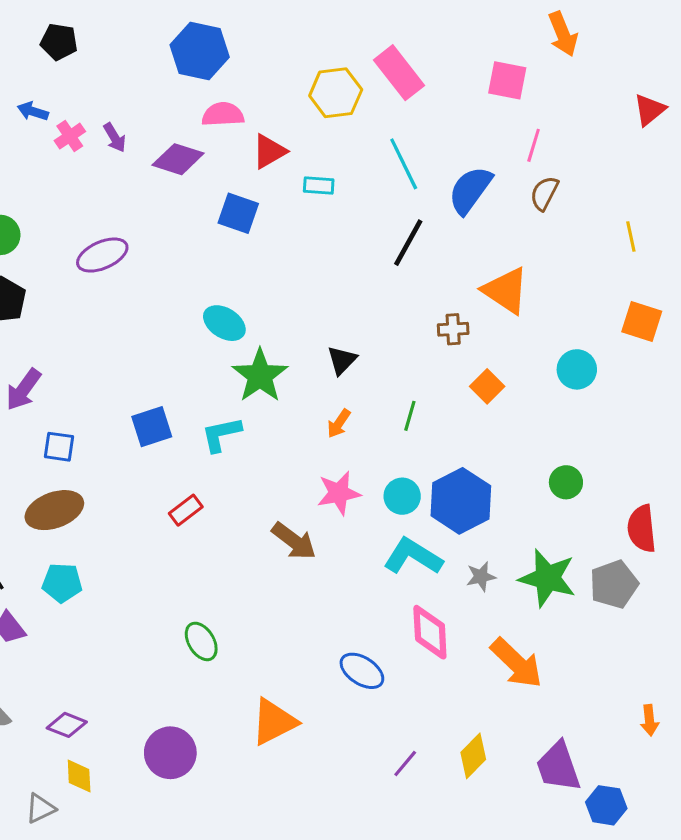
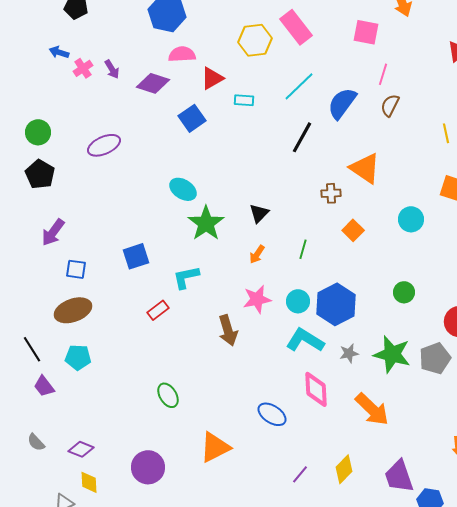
cyan line: (404, 164) -> (299, 86), turned 72
blue square: (238, 213) -> (192, 118), turned 36
cyan L-shape: (221, 434) -> (186, 277), moved
brown arrow: (294, 541) -> (228, 330), turned 36

